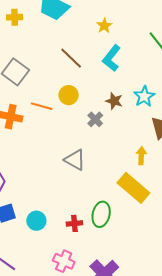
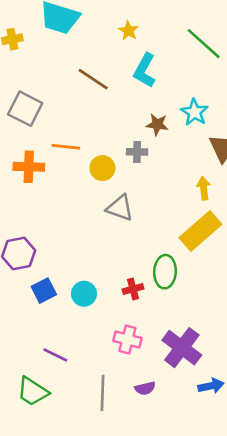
yellow circle: (69, 95) -> (102, 168), moved
gray cross: (95, 119) -> (137, 152), turned -35
yellow rectangle: (133, 188) -> (200, 231), turned -72

